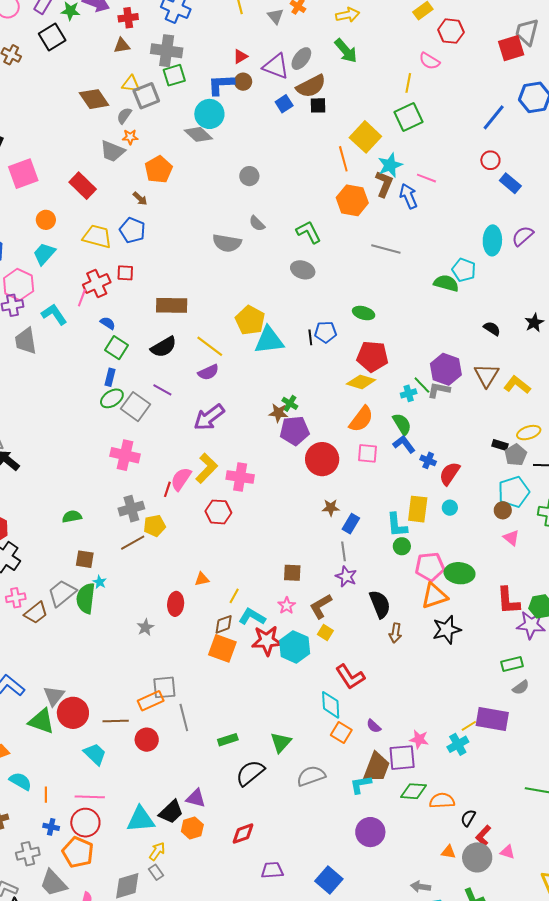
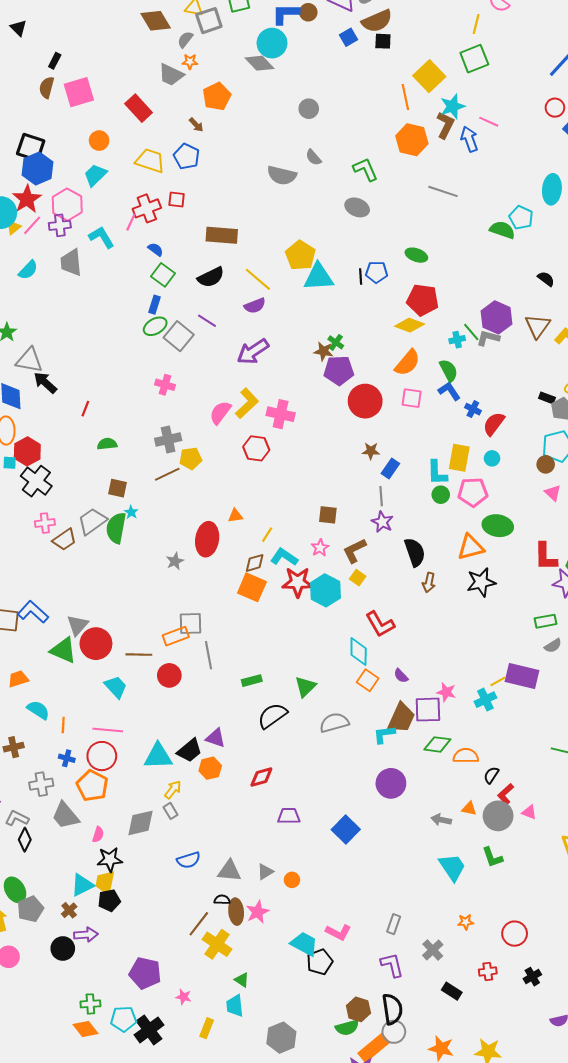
pink cross: (125, 455) -> (165, 385), size x0.7
red line: (167, 489) -> (85, 409), moved
pink pentagon: (430, 567) -> (473, 492), moved
red ellipse: (176, 604) -> (207, 539), size x1.4
gray arrow: (421, 887) -> (441, 820), moved

